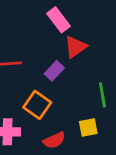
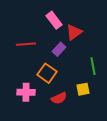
pink rectangle: (59, 20) -> (54, 20), moved

